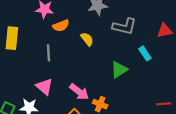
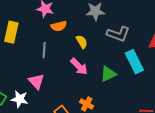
cyan rectangle: (145, 53) -> (134, 62), size x1.6
pink arrow: (79, 92) -> (79, 67), moved

